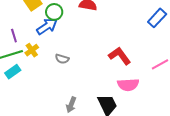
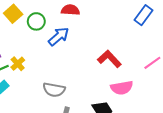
blue arrow: (47, 26) -> (59, 36), moved
gray semicircle: (62, 59) -> (54, 90), moved, size x1.5

